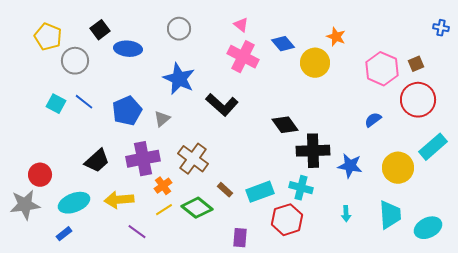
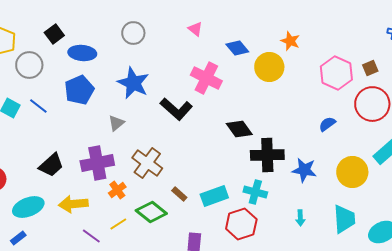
pink cross: (243, 57) -> (206, 78), moved
blue pentagon: (127, 111) -> (79, 90), moved
yellow line: (164, 210) -> (118, 224), moved

